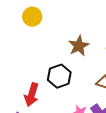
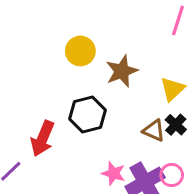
yellow circle: (32, 17) -> (80, 51), moved

